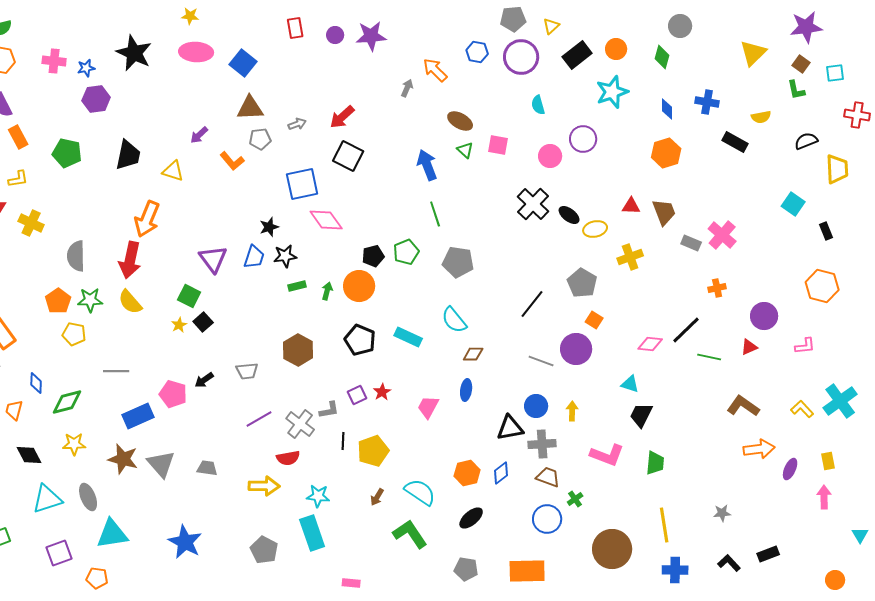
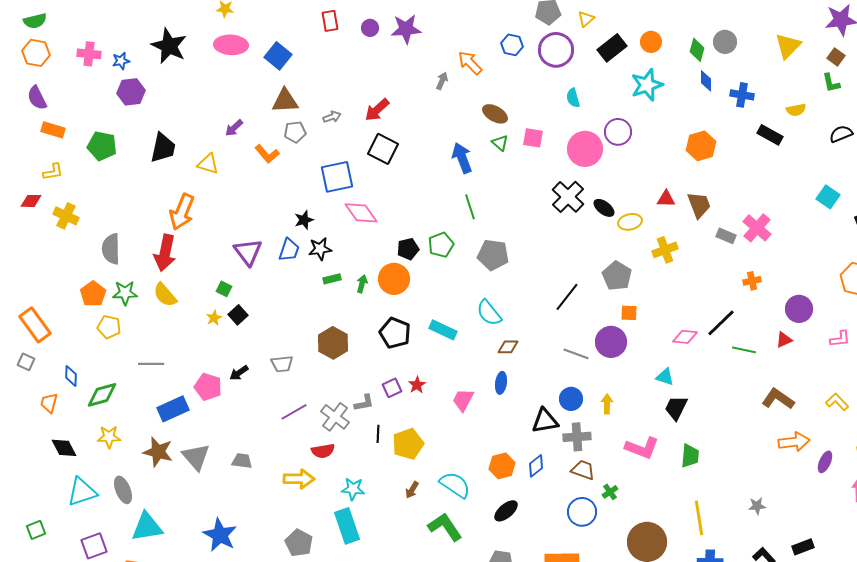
gray circle: (680, 26) -> (725, 42), moved
blue diamond: (667, 109) -> (706, 81), moved
orange rectangle: (18, 137) -> (53, 130), turned -45
pink circle: (550, 156) -> (585, 149), size x1.5
green square: (189, 296) -> (224, 289), size x0.7
orange square: (594, 320) -> (629, 313), turned -30

